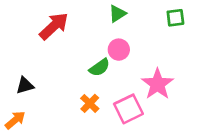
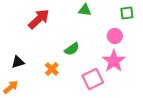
green triangle: (117, 14) -> (85, 10), turned 40
pink circle: (119, 50) -> (115, 36), moved
orange cross: (90, 103) -> (52, 69), moved

